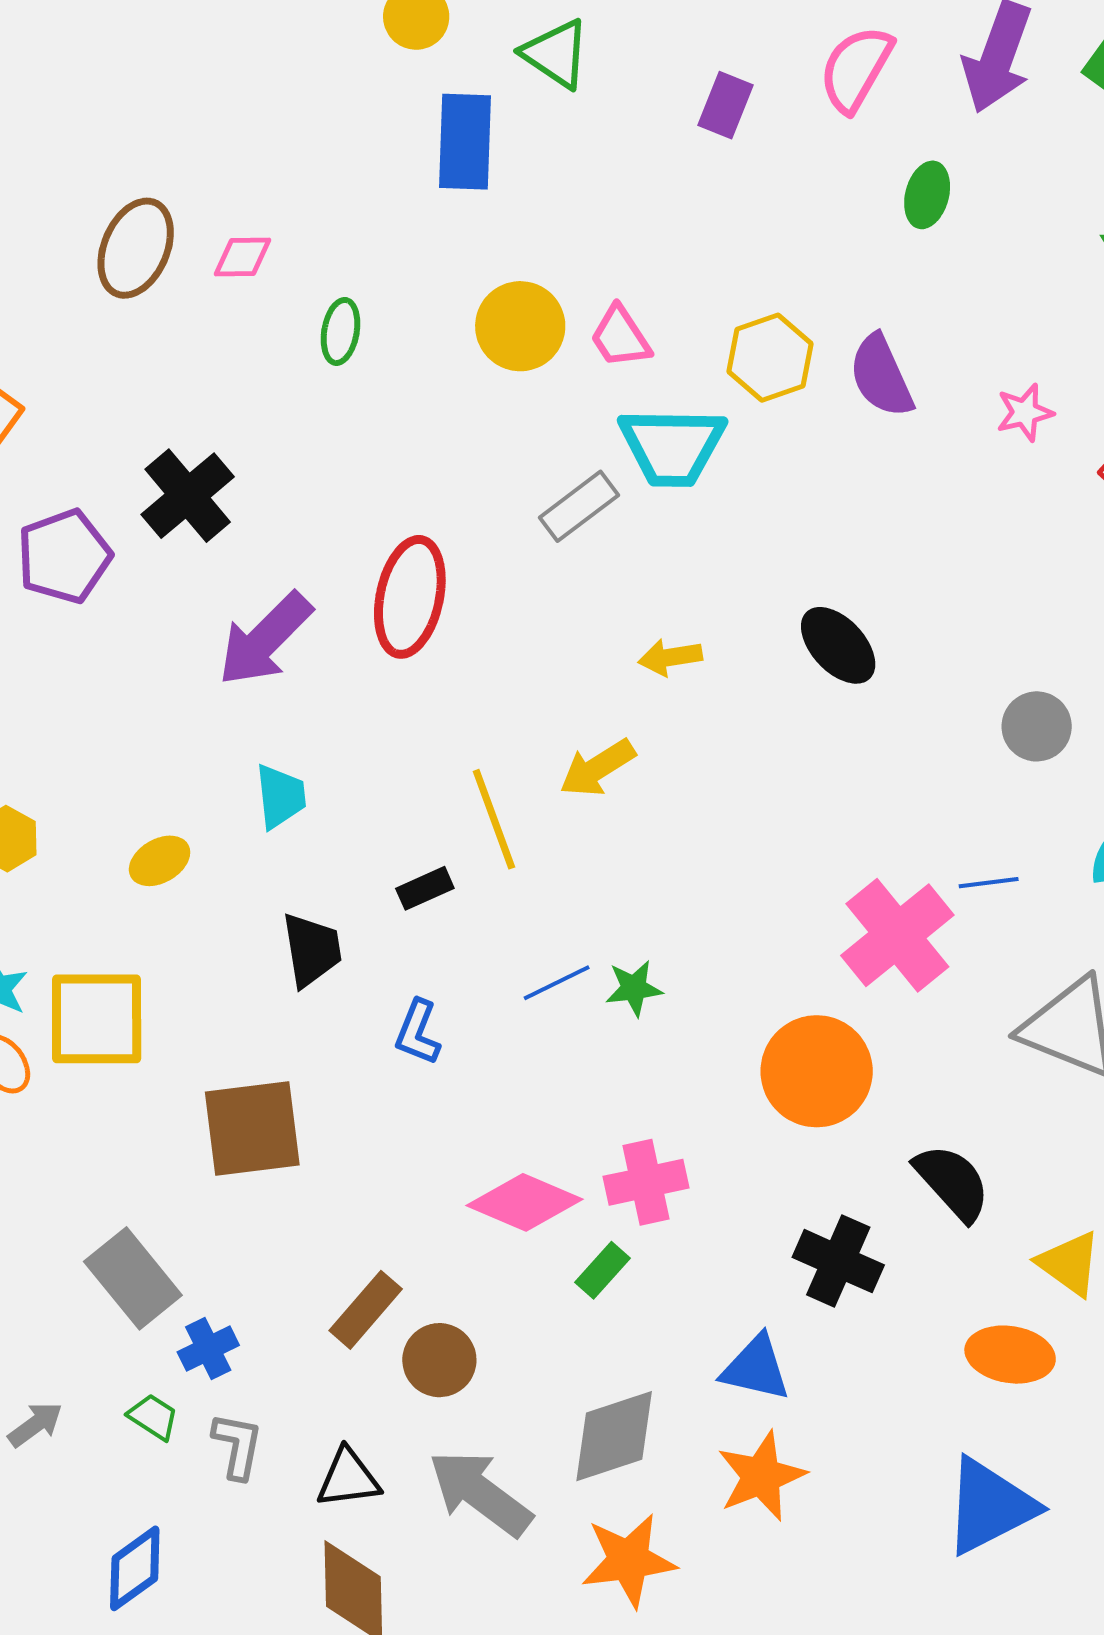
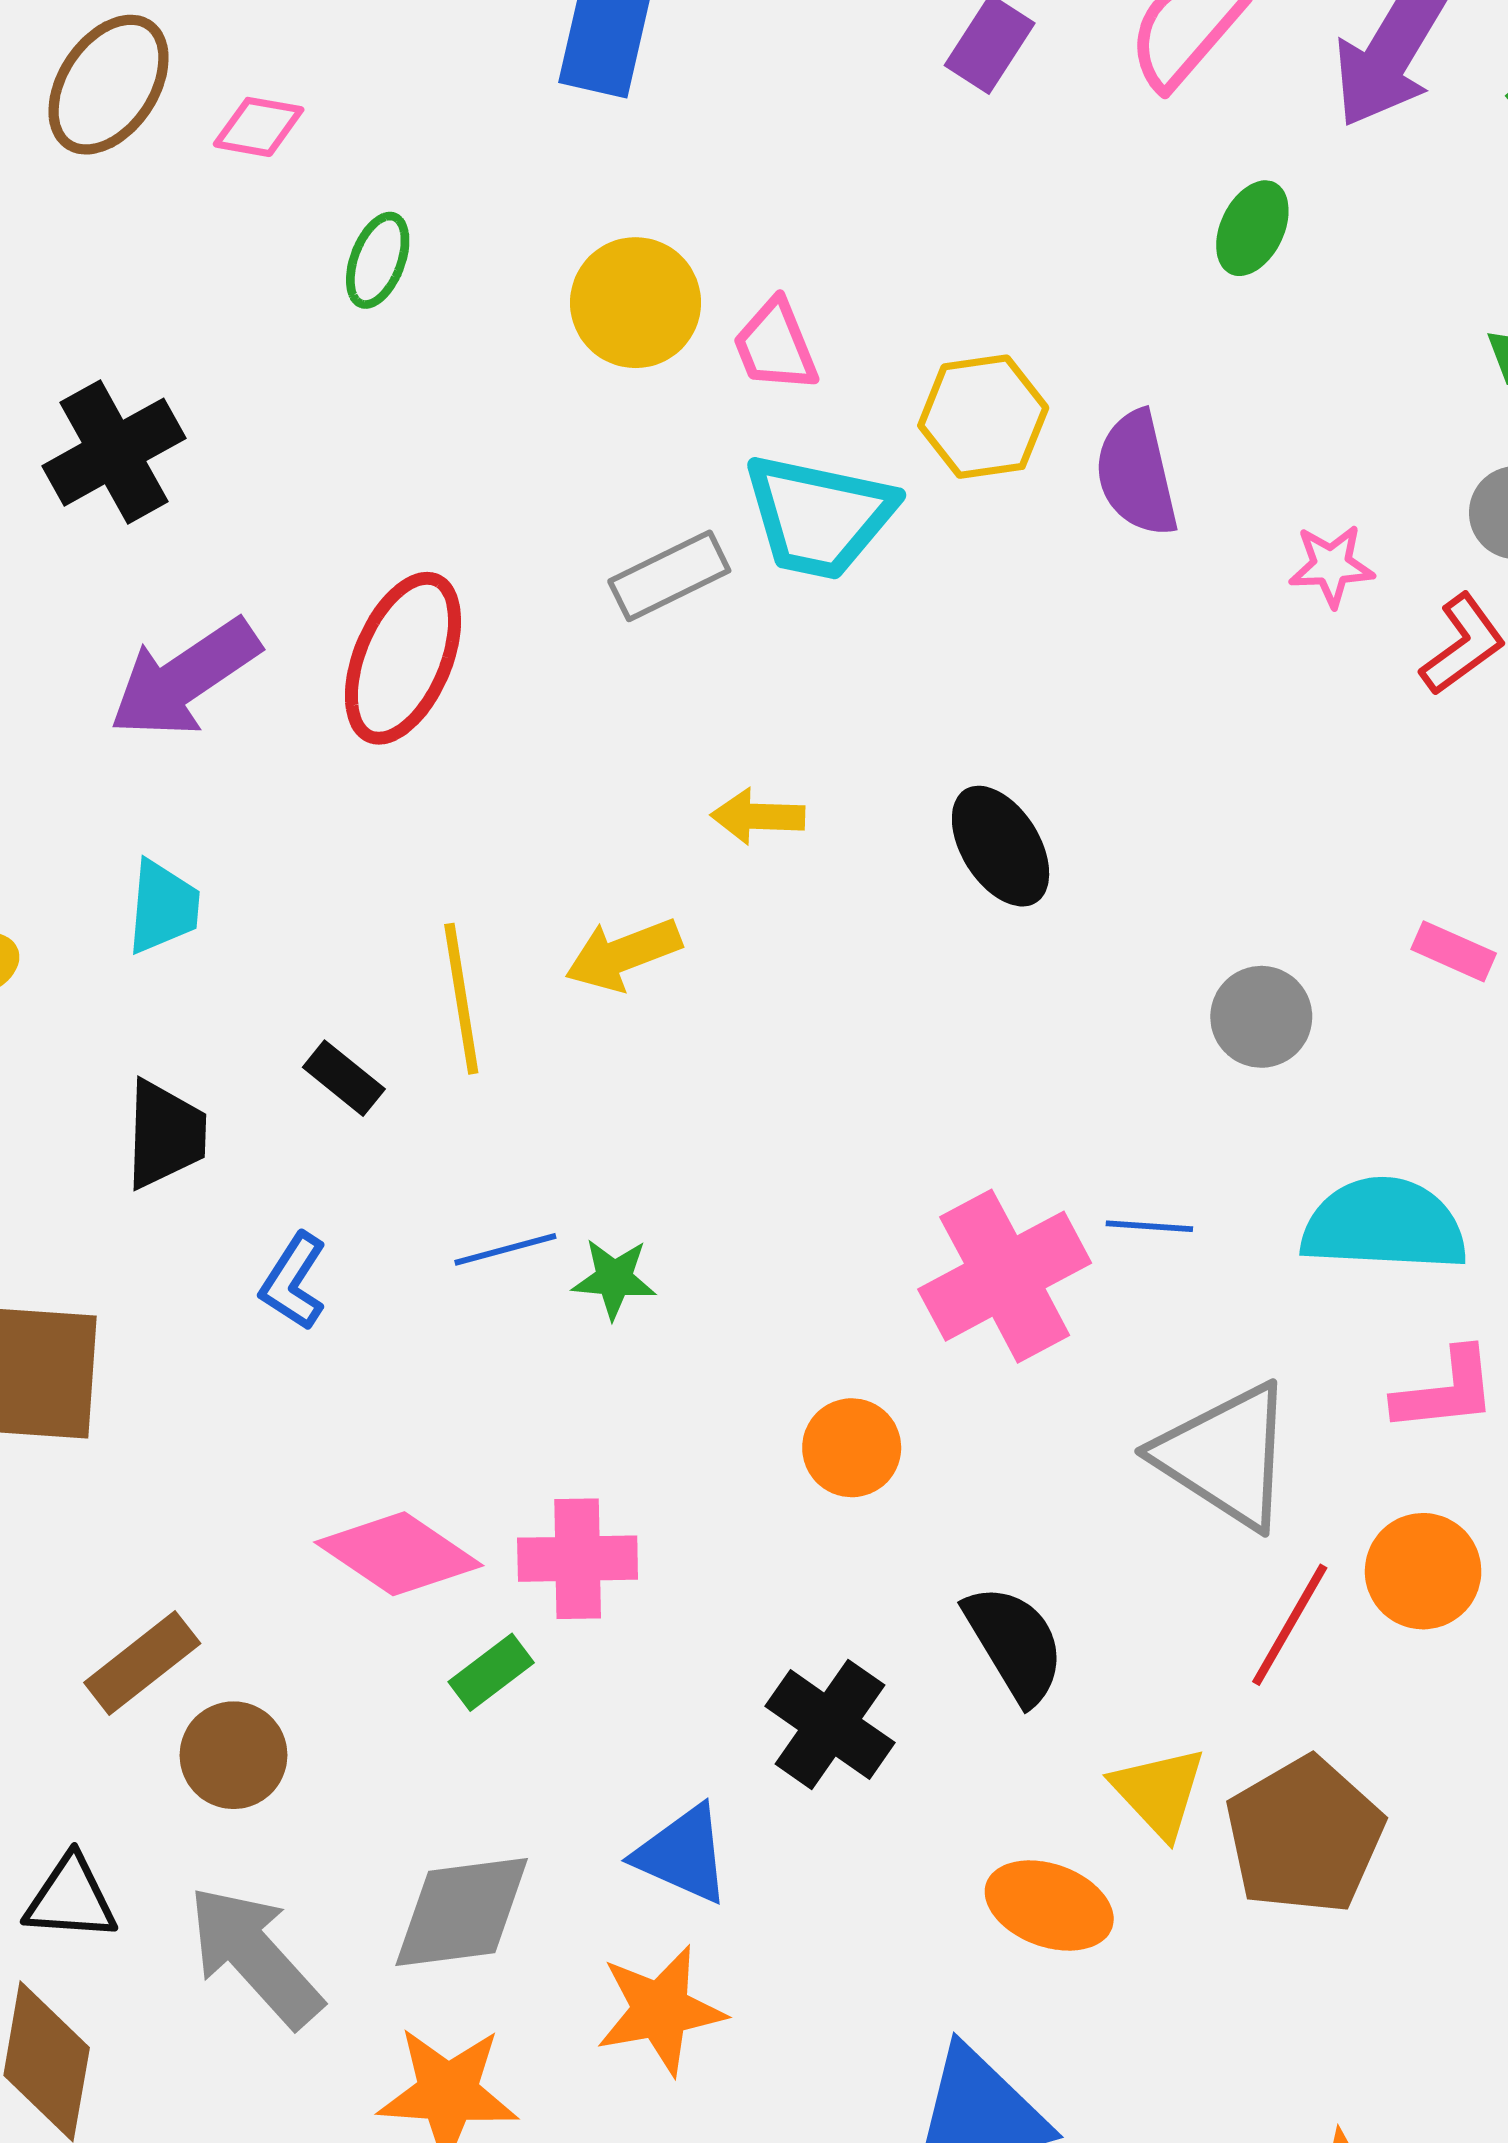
black rectangle: (425, 888) -> (344, 1078), turned 52
orange circle: (817, 1071) -> (852, 1448), size x0.6

